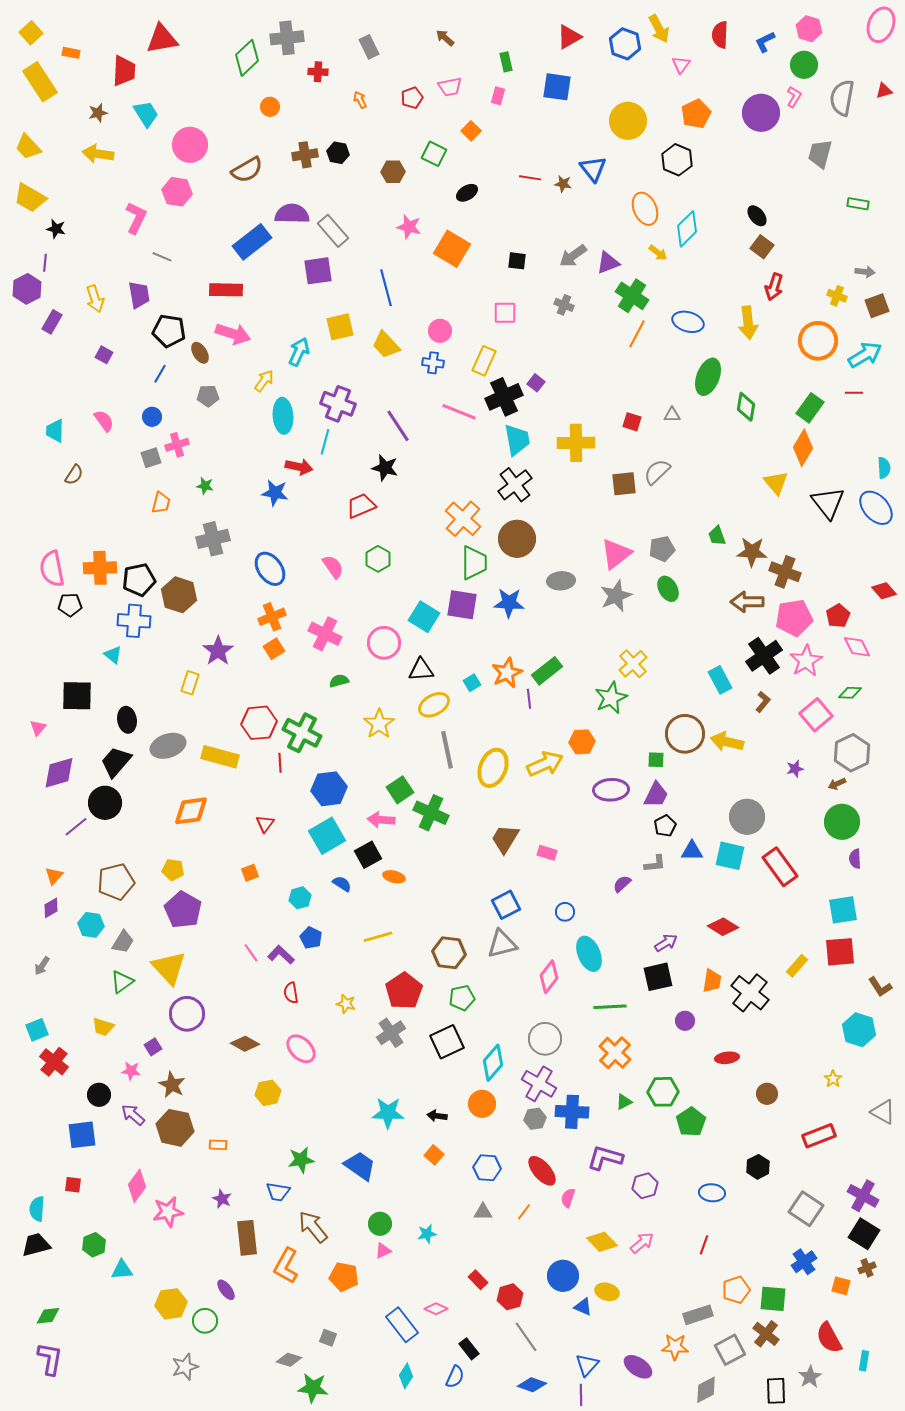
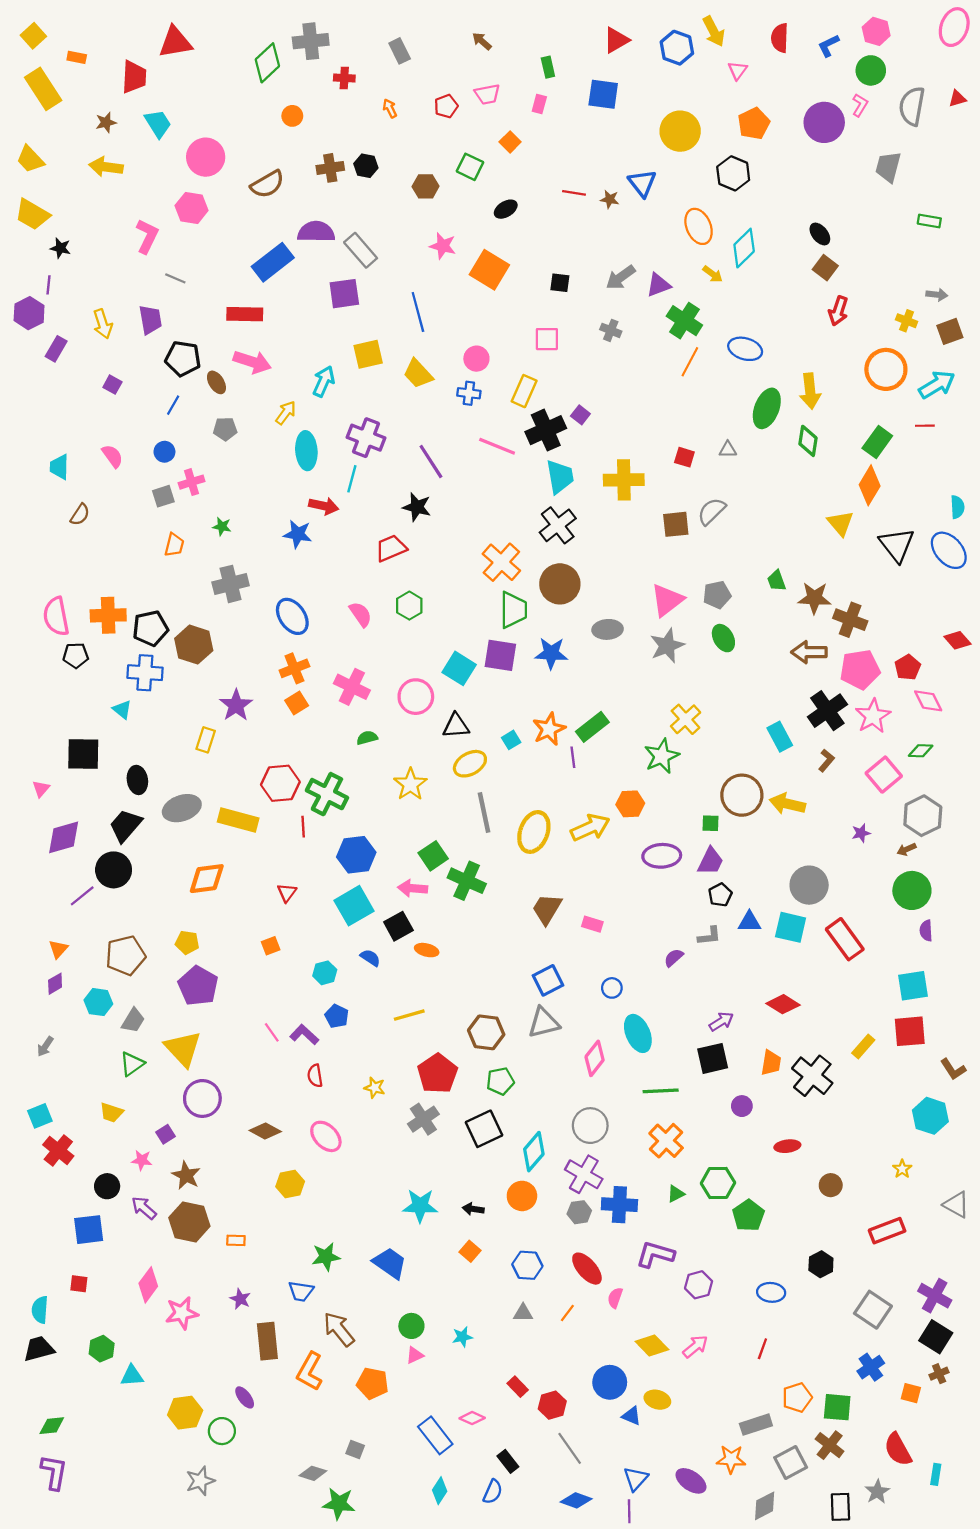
yellow arrow: (748, 323) -> (810, 391), moved

